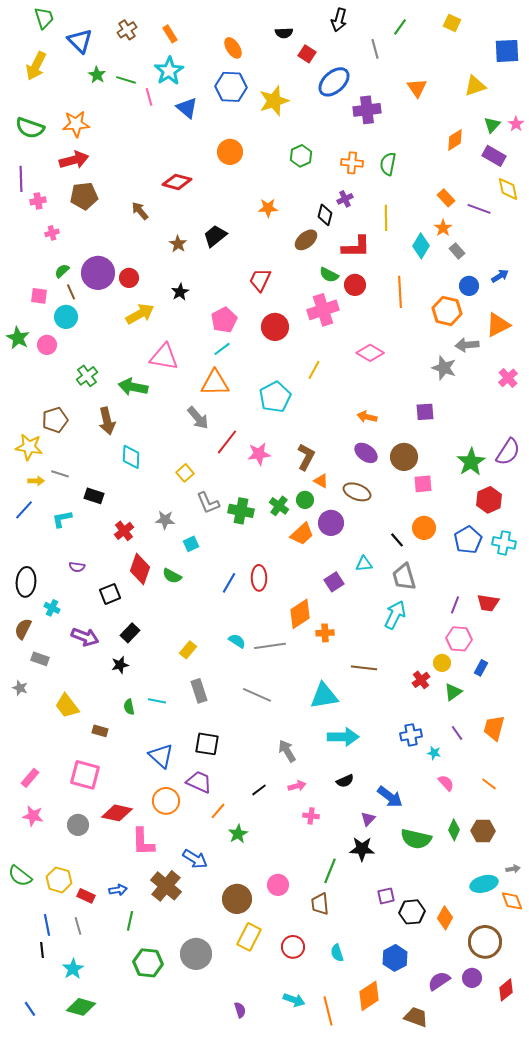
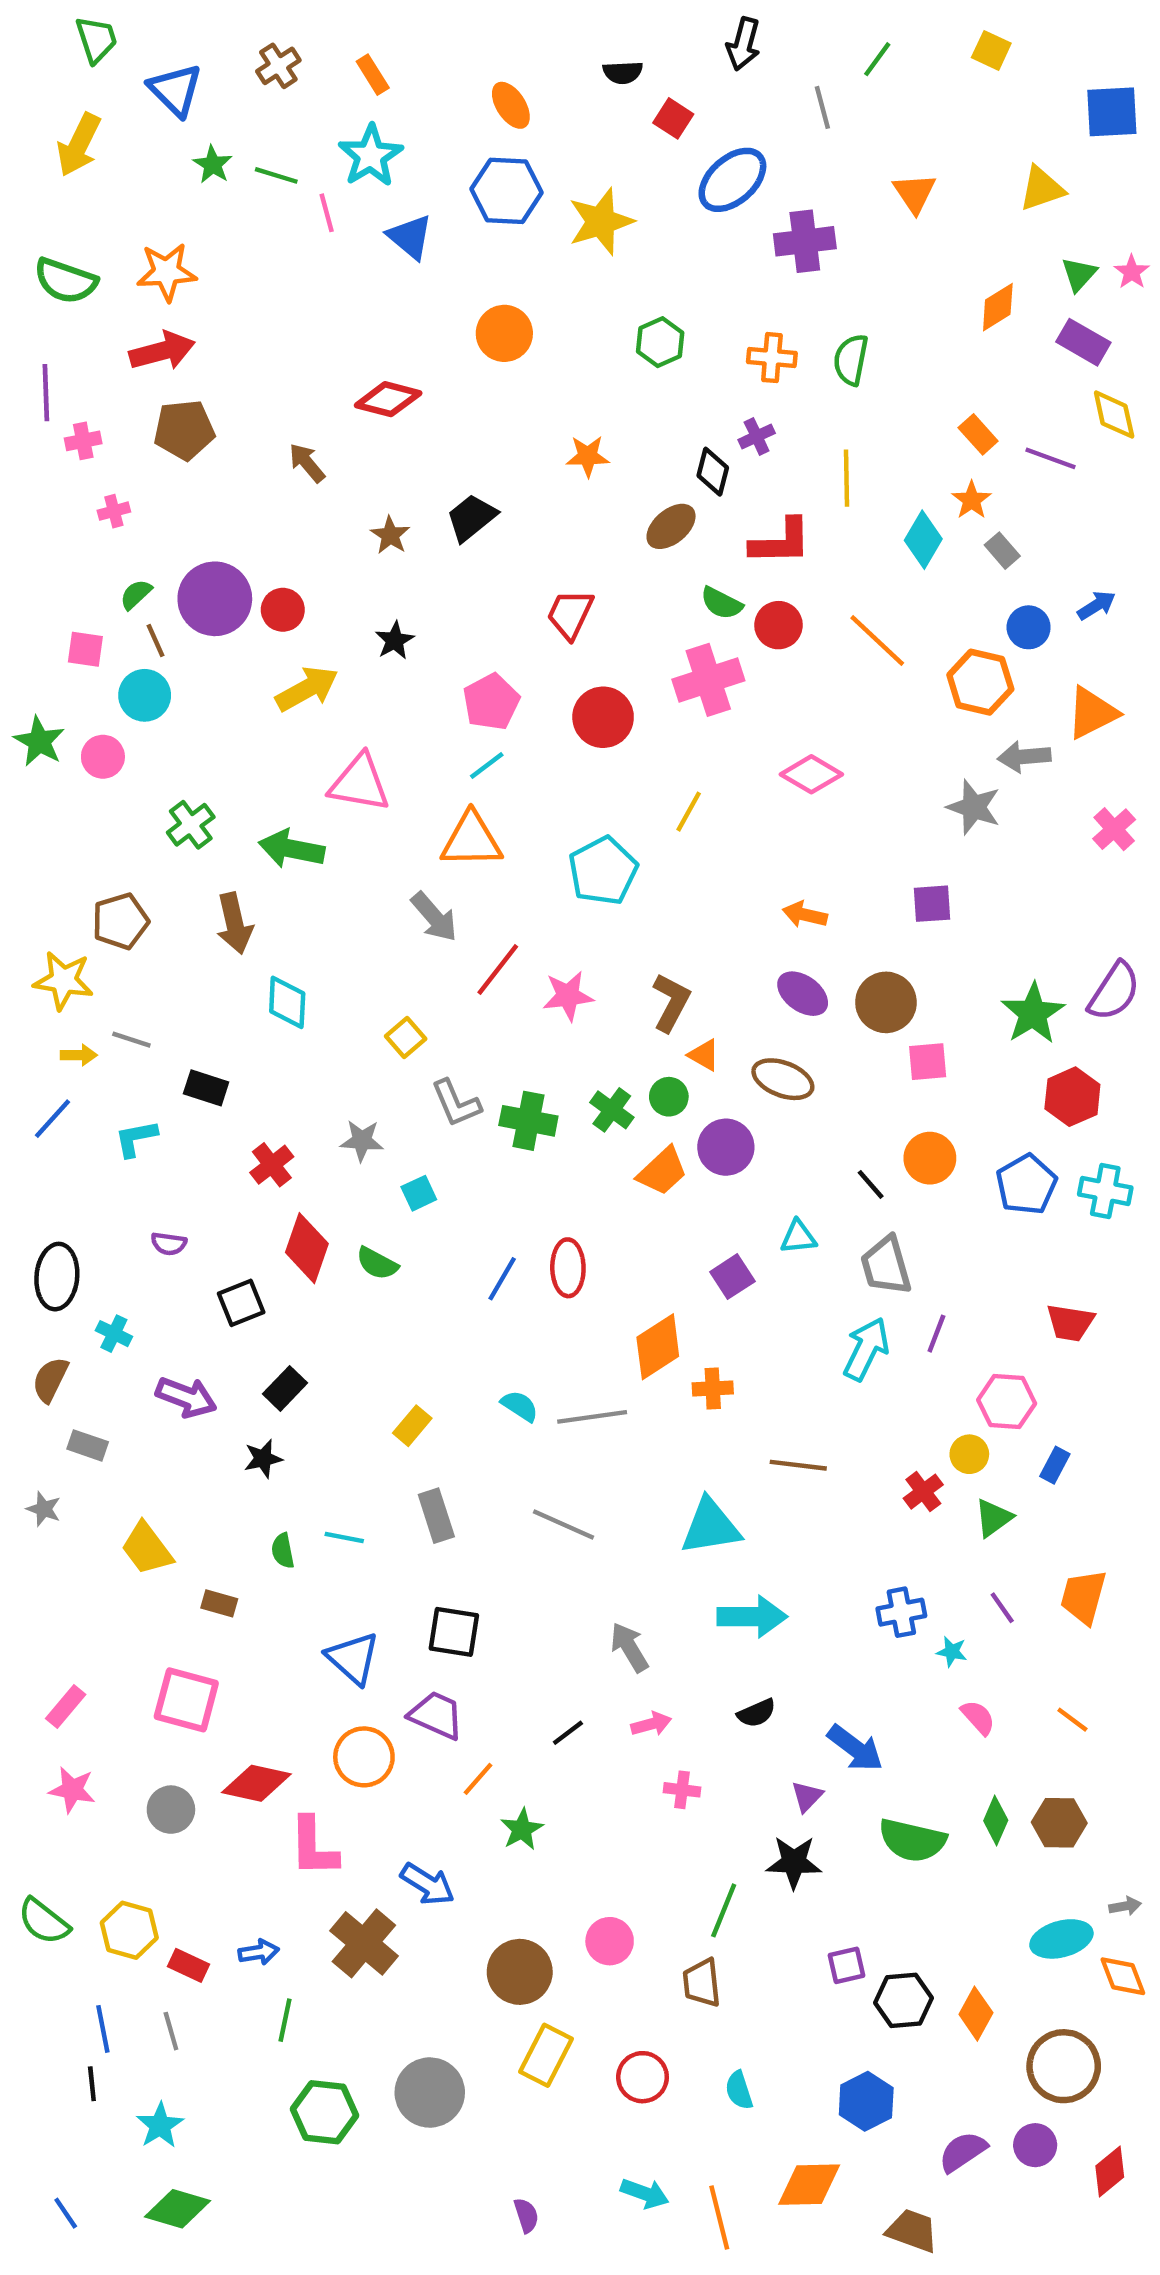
orange line: (400, 292) -> (877, 640), turned -44
purple line: (455, 605) -> (936, 1334), moved
orange diamond: (369, 996) -> (809, 2185), turned 32

